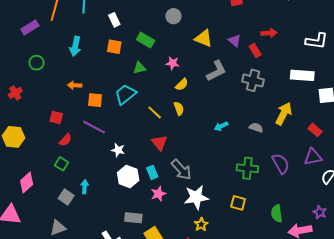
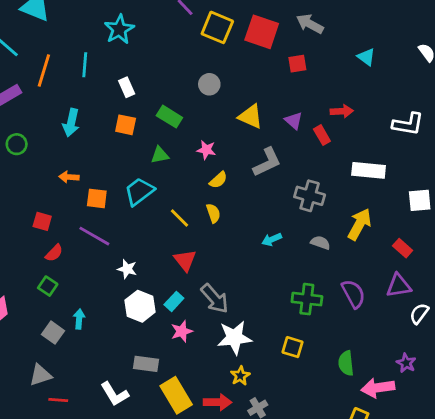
white rectangle: (302, 75) -> (369, 170), moved
gray cross: (253, 80) -> (310, 196), moved
cyan rectangle: (152, 172) -> (174, 301), turned 64

